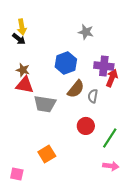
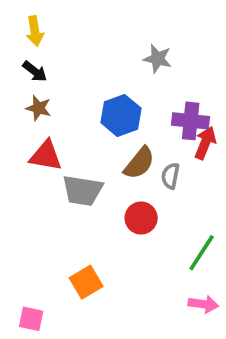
yellow arrow: (22, 27) -> (35, 31), moved
brown star: (23, 70) -> (38, 108), moved
red circle: (86, 126) -> (141, 218), moved

